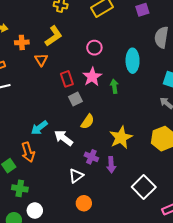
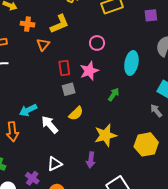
green arrow: (114, 86) -> (114, 94), moved, turned 32
purple cross: (91, 157) -> (32, 178), moved

